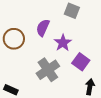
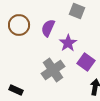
brown circle: (14, 39) -> (19, 25), moved

